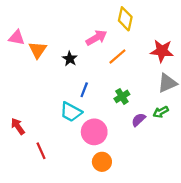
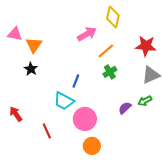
black star: (70, 59) -> (31, 69), moved
green cross: (122, 96) -> (110, 72), moved
red line: (41, 151) -> (47, 131), moved

